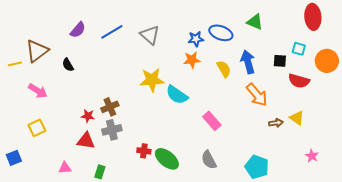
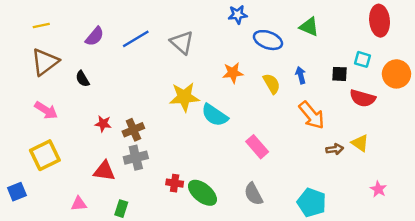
blue star: (196, 39) -> (238, 15), moved
blue arrow: (248, 62) -> (301, 75), size x0.6
yellow line: (15, 64) -> (41, 25), moved
red star: (88, 116) -> (103, 124), moved
yellow square: (37, 128) -> (45, 155), size x1.4

